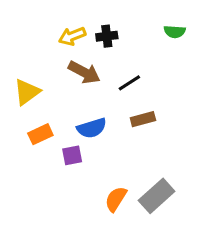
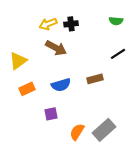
black line: (129, 83) -> (118, 54), moved
purple square: (72, 155) -> (51, 114), moved

